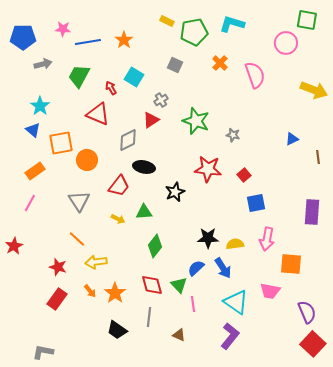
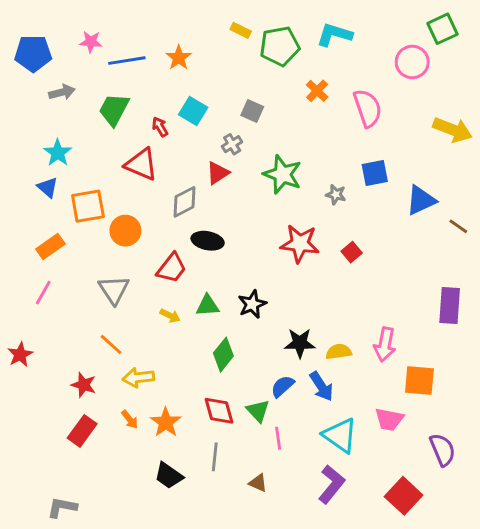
green square: (307, 20) -> (442, 29), turned -35
gray square: (175, 65) -> (252, 111), moved
blue triangle: (292, 139) -> (421, 200), size x1.6
brown line: (318, 157) -> (458, 226), turned -48
black star: (175, 192) -> (252, 304), moved
blue square: (256, 203) -> (375, 173), moved
red square: (313, 344) -> (404, 496), moved

